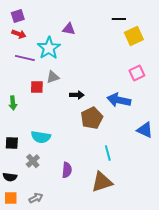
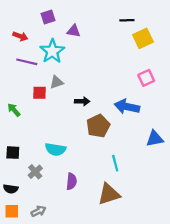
purple square: (18, 16) -> (48, 17), moved
green arrow: (13, 103) -> (14, 110), turned 144
blue triangle: (145, 130) -> (155, 139), turned -36
cyan semicircle: (41, 137) -> (55, 149), moved

